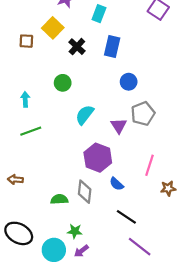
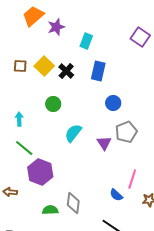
yellow square: (53, 28) -> (44, 66), moved
green line: (31, 131) -> (24, 148), turned 60
purple hexagon: (98, 158) -> (40, 172), moved
blue semicircle: (117, 184) -> (116, 195), moved

